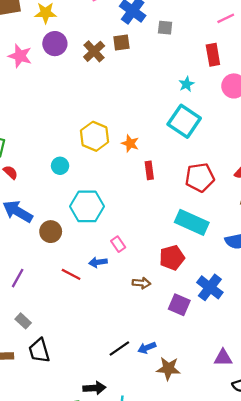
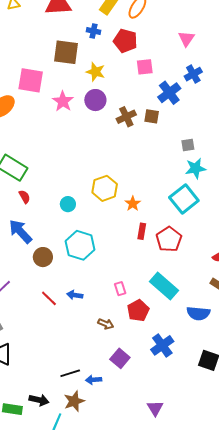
gray square: (165, 28) -> (188, 145), moved, turned -32
cyan star: (186, 84) -> (196, 168), size x1.5
red pentagon: (200, 177) -> (169, 239), moved, turned 30
pink rectangle: (118, 244) -> (120, 289), moved
red pentagon: (172, 258) -> (138, 311), turned -30
purple square: (179, 305) -> (120, 358), moved
purple triangle: (223, 358) -> (155, 408), turned 42
brown star: (168, 369) -> (74, 401), moved, turned 30

